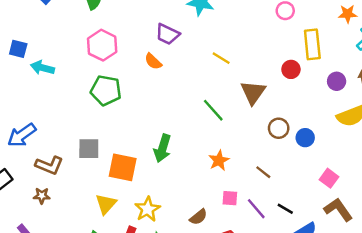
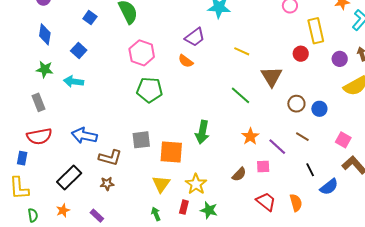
purple trapezoid: (167, 34) -> (195, 37), turned -55
blue square: (18, 49) -> (79, 51), moved, turned 35
cyan arrow: (42, 68) -> (74, 81), moved
blue arrow: (22, 135) -> (84, 136), turned 55
brown line: (263, 172) -> (302, 137), moved
purple line: (256, 209) -> (277, 147), moved
black line: (285, 209) -> (310, 170), turned 40
brown semicircle: (198, 217) -> (239, 174), moved

